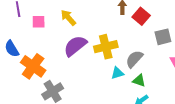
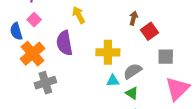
pink square: (39, 22) -> (34, 20), moved, turned 32
purple semicircle: (75, 46) -> (64, 43), moved, turned -75

